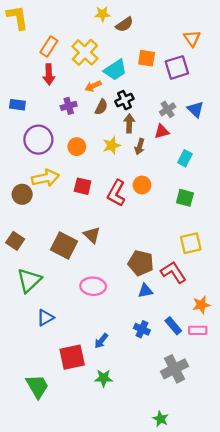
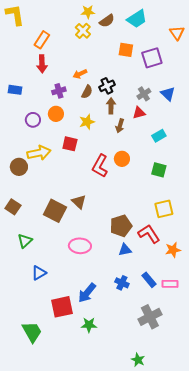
orange triangle: (192, 38) -> (177, 33), moved
yellow cross: (85, 52) -> (83, 31), moved, size x0.7
cyan trapezoid: (115, 70) -> (137, 19), moved
purple circle: (38, 140) -> (33, 120), size x0.6
yellow star: (112, 145) -> (87, 122), moved
orange circle: (77, 147) -> (56, 114), moved
cyan rectangle: (185, 158) -> (159, 136), turned 32
red square: (83, 186) -> (70, 144), moved
brown pentagon: (141, 263) -> (121, 226), turned -30
green triangle: (29, 280) -> (25, 241), size x0.7
orange star: (201, 305) -> (173, 250), moved
blue arrow: (101, 341) -> (87, 293), size x1.5

